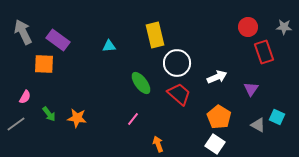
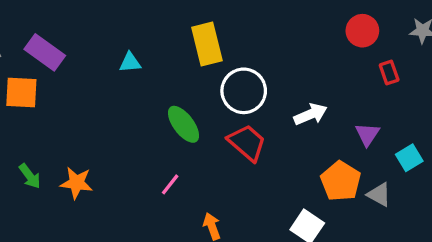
red rectangle: (264, 52) -> (389, 72), size x0.6
orange pentagon: (219, 117) -> (341, 181), moved
cyan square: (277, 117) -> (409, 158), moved, turned 35

